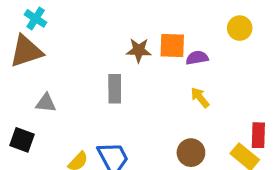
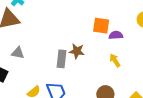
brown star: (139, 50) -> (77, 51), moved
gray rectangle: (115, 89) -> (61, 59), moved

